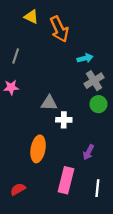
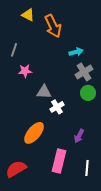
pink star: (11, 87) -> (25, 71), moved
white cross: (64, 120) -> (57, 107), turned -32
orange ellipse: (38, 149) -> (34, 133), turned 30
red semicircle: (18, 189) -> (16, 169), size x1.5

